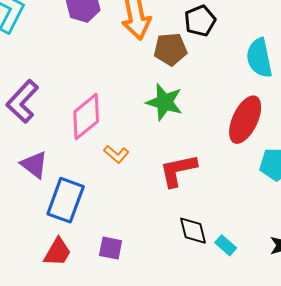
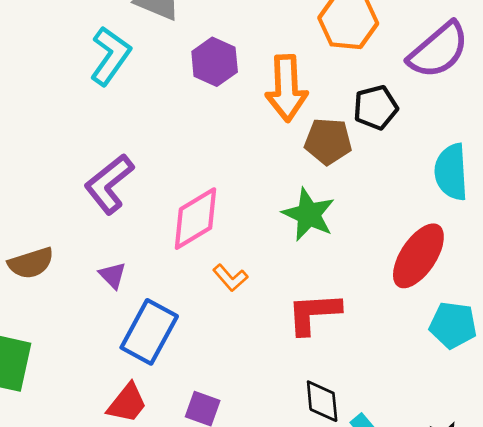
purple triangle: (34, 165) -> (112, 275), size x0.7

